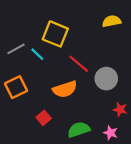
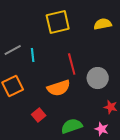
yellow square: (55, 34) -> (58, 22), moved, turned -35
cyan line: (37, 54) -> (33, 55), turned 40
red line: (79, 64) -> (72, 64), turned 35

